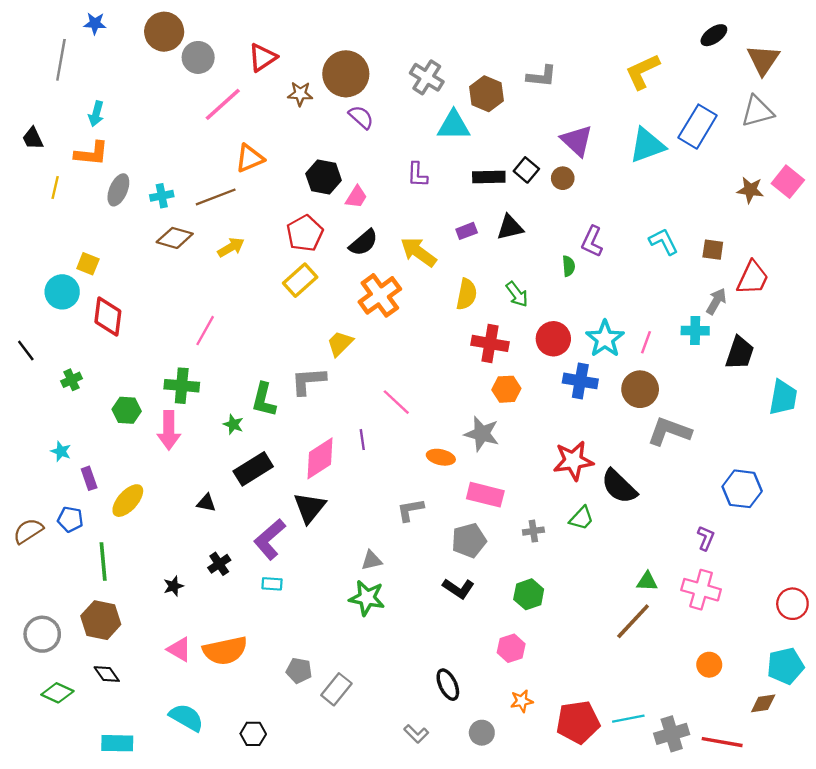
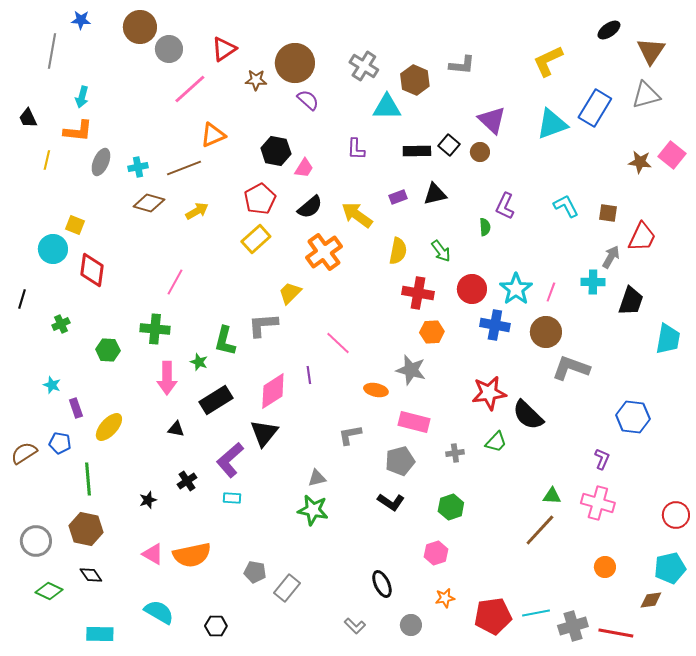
black line: (26, 351) -> (22, 299), turned 54
pink arrow: (169, 430) -> (167, 378), moved

